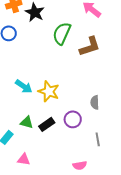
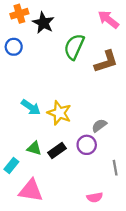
gray semicircle: (95, 102) -> (99, 125), moved, turned 56
pink triangle: (24, 159) -> (31, 190), size x1.6

